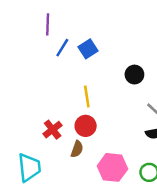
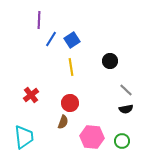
yellow line: (87, 97) -> (71, 67), moved
red cross: (53, 130) -> (31, 95), moved

